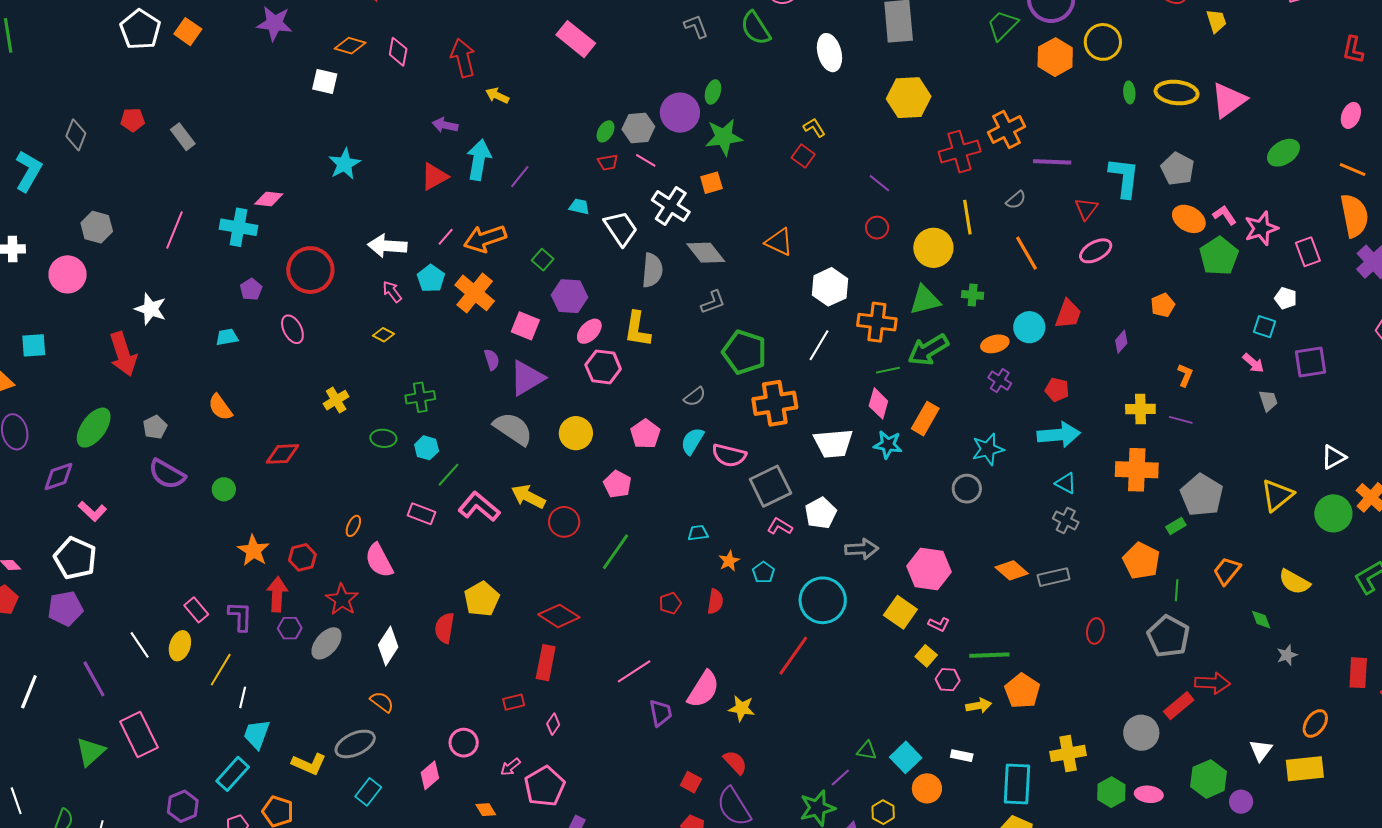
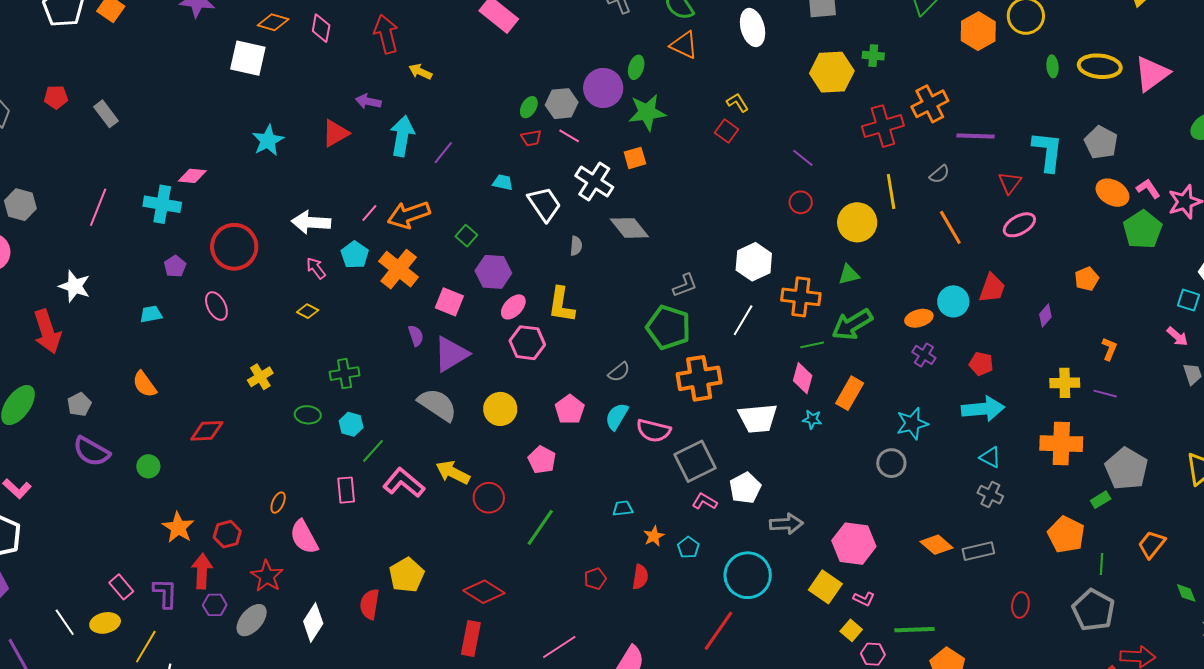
white square: (325, 82) -> (248, 58), size x1.4
red triangle: (434, 177) -> (335, 133), moved
orange triangle: (779, 242) -> (684, 45), moved
gray semicircle: (652, 270) -> (576, 246), size x0.6
green cross: (973, 295) -> (873, 56), moved
green triangle: (925, 300) -> (849, 275), size x0.7
gray L-shape: (713, 302) -> (685, 285), moved
cyan star: (888, 445) -> (812, 419), size x0.7
pink rectangle: (421, 514) -> (346, 490), turned 64
yellow ellipse: (180, 646) -> (105, 623), turned 60

